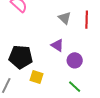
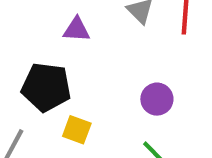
purple triangle: (57, 45) -> (77, 30), moved, turned -32

